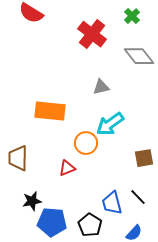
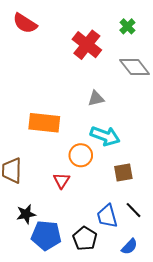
cyan arrow: (110, 124) -> (105, 136), turned -124
brown square: (144, 158) -> (123, 173), moved
red triangle: (67, 168) -> (61, 181), turned -36

